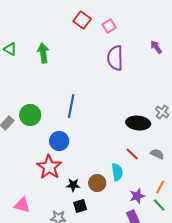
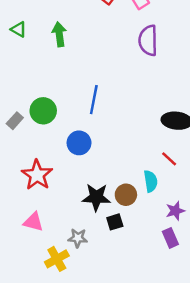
red star: (49, 167) -> (37, 175), moved
black star: (73, 185) -> (96, 197), size x1.6
black square: (80, 206) -> (115, 222), moved

